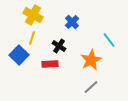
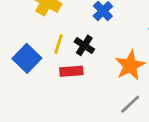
yellow line: (32, 38) -> (58, 44), moved

